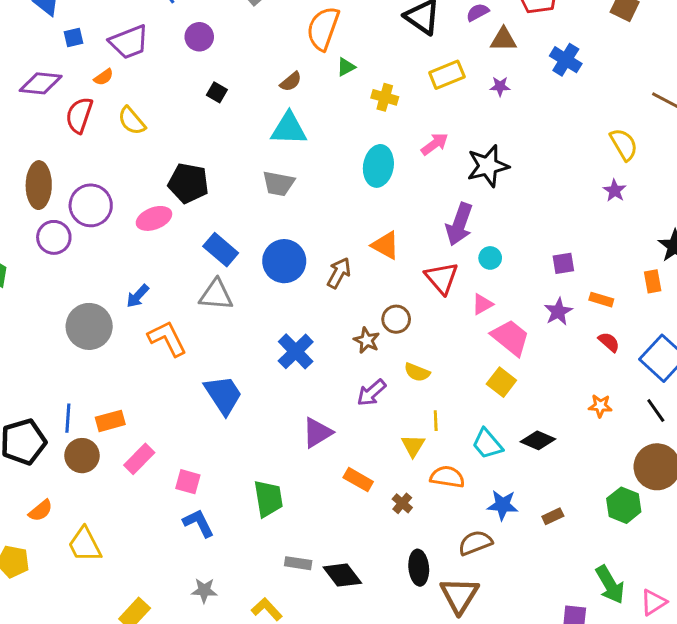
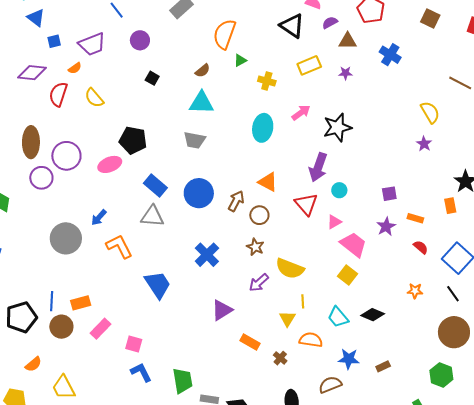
brown circle: (396, 319) -> (259, 215), moved
yellow semicircle: (417, 372) -> (290, 269), size x1.6
green trapezoid: (268, 499) -> (182, 381), moved
green hexagon: (624, 505) -> (441, 375), moved

